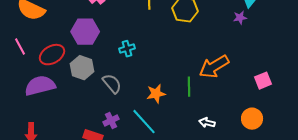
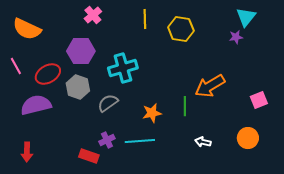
cyan cross: (127, 49) -> (123, 68), size x1.8
gray semicircle: (112, 84) -> (108, 103), turned -85
cyan line: (144, 122) -> (140, 141), turned -52

